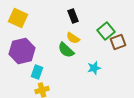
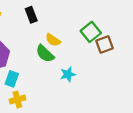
black rectangle: (73, 16) -> (31, 15), moved
cyan star: (94, 68) -> (68, 74), moved

